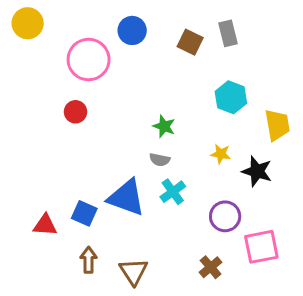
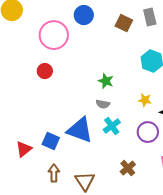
purple circle: (225, 216) -> (148, 132), moved
red triangle: (45, 225) -> (24, 149), turned -42
brown cross: (211, 267) -> (128, 168), moved

